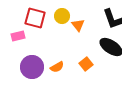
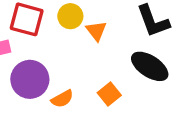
purple circle: (32, 67) -> (30, 79), moved

